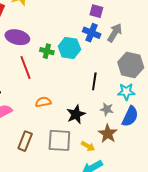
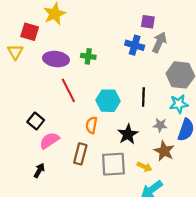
purple square: (96, 11) -> (148, 22), moved
cyan hexagon: (69, 48) -> (108, 101), moved
green cross: (47, 51) -> (88, 56), moved
orange semicircle: (43, 102) -> (91, 125), turned -63
brown rectangle: (25, 141) -> (80, 154), moved

